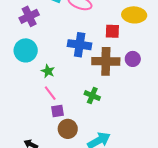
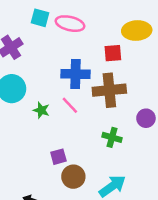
purple circle: (133, 59) -> (146, 118), moved
pink line: (50, 93) -> (70, 105), moved
green cross: (92, 96) -> (112, 137), moved

